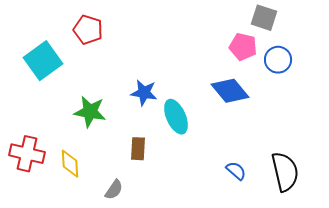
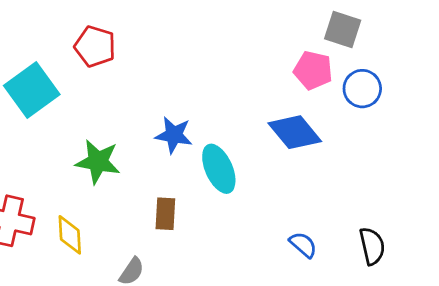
black semicircle: (285, 172) -> (372, 246), size x0.7

